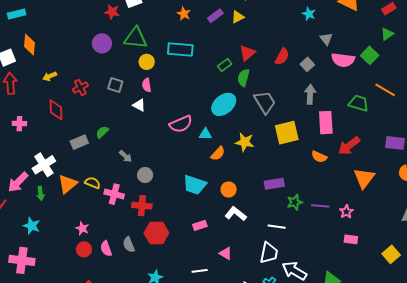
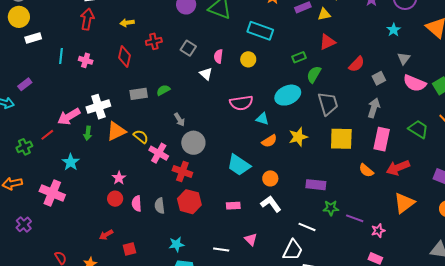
red triangle: (247, 53) -> (327, 42), moved
yellow circle: (147, 62) -> (248, 59), moved
yellow star: (245, 142) -> (298, 137), turned 30
gray circle: (145, 175) -> (193, 143), size x1.5

